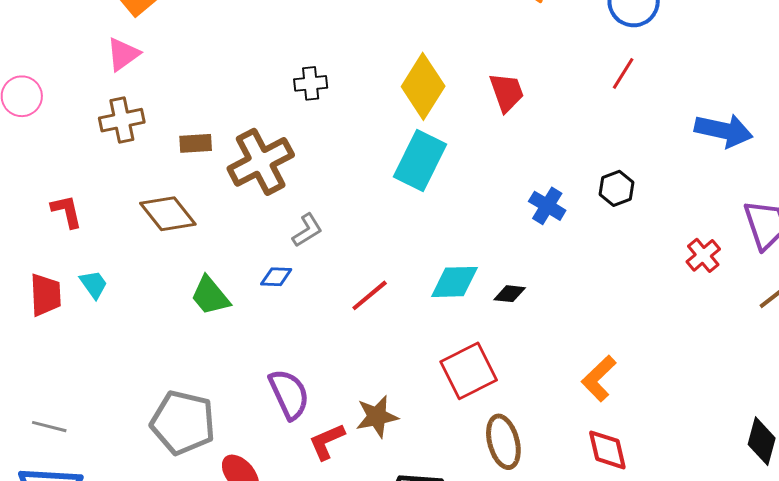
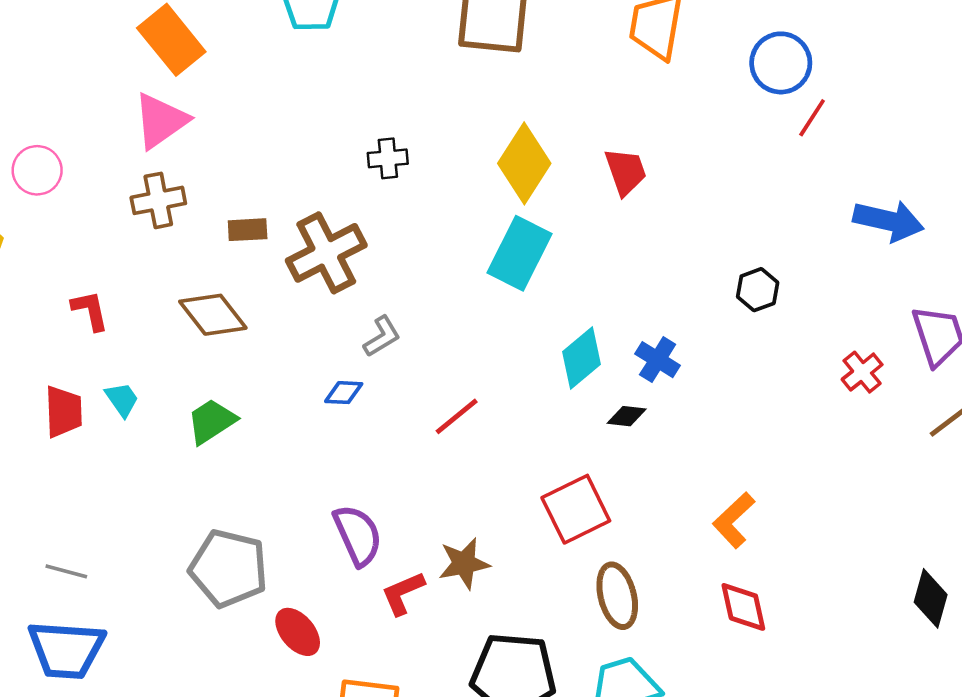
pink triangle: (123, 54) -> (161, 121), size x1.4
red line: (623, 73) -> (812, 118), moved
blue cross: (547, 206) -> (658, 360), moved
cyan diamond: (455, 282) -> (581, 358), moved, turned -39
green trapezoid: (210, 296) -> (211, 421), moved, turned 96

